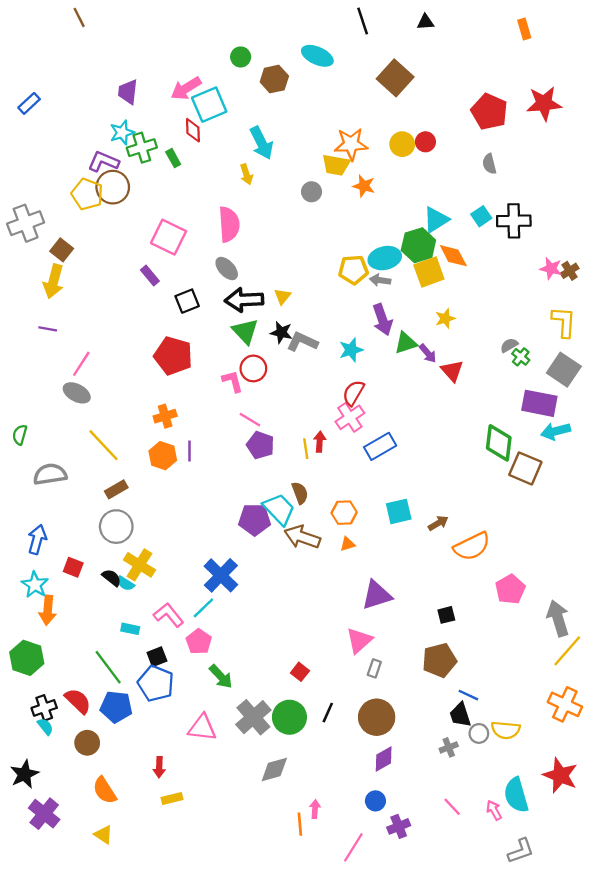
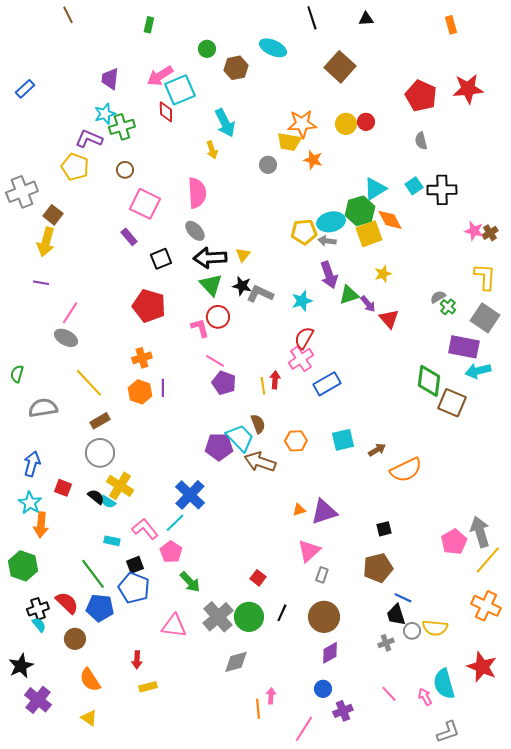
green rectangle: (173, 158) -> (149, 25), moved, turned 42
brown circle: (113, 187) -> (125, 170), moved, size x0.6
orange triangle: (348, 544) -> (299, 510), moved
pink pentagon: (510, 589) -> (454, 542), moved

